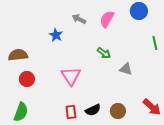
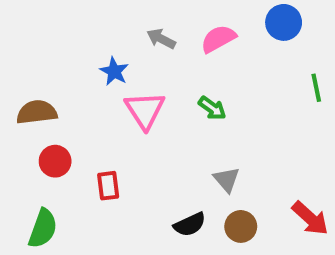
pink semicircle: (107, 19) -> (218, 39), turned 30
gray triangle: (126, 69) -> (226, 180), moved, turned 32
pink triangle: (71, 76) -> (145, 110), moved
red rectangle: (71, 112) -> (108, 186), moved

